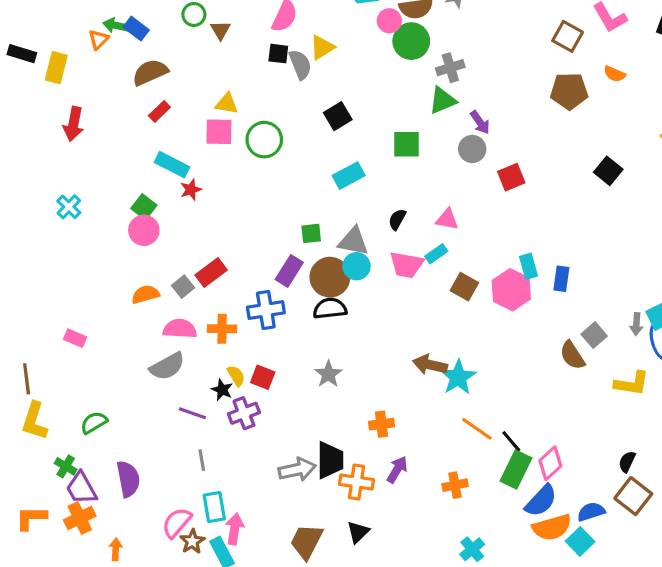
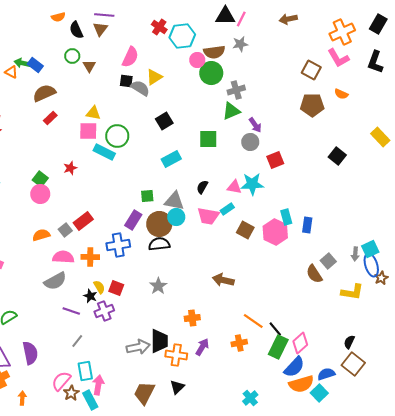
orange triangle: (99, 40) -> (11, 72), turned -48
gray semicircle: (300, 65) -> (140, 88), turned -36
cyan rectangle: (172, 165) -> (104, 152), moved
cyan star: (458, 377) -> (252, 184), moved, turned 30
gray line: (202, 460) -> (77, 341), turned 48
orange cross: (455, 485) -> (239, 343), moved

